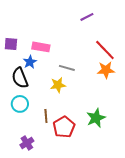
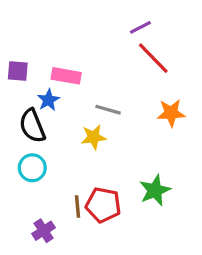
red line: (105, 50) -> (153, 58), moved
brown line: (46, 116) -> (77, 206), moved
red pentagon: (64, 127) -> (103, 205), turned -30

